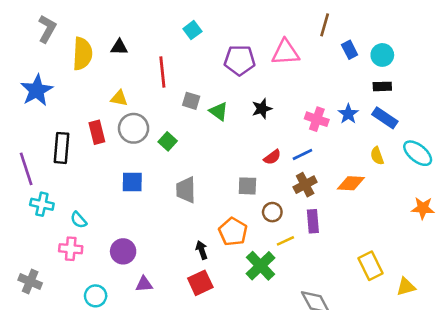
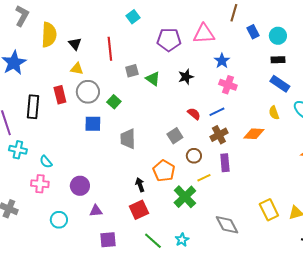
black triangle: (119, 47) -> (75, 44), moved, turned 48
gray square: (191, 101) -> (132, 71), turned -32
blue star: (348, 114) -> (222, 61), moved
red semicircle: (272, 157) -> (194, 114), turned -104
blue square: (132, 182) -> (93, 124), moved
gray square: (247, 186) -> (175, 136), turned -35
yellow rectangle: (371, 266) -> (269, 210), moved

